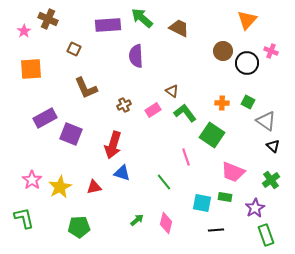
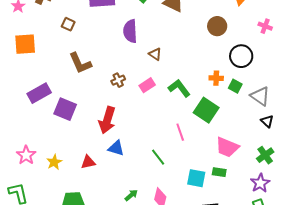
black circle: (247, 63) -> (241, 56), moved
brown triangle: (172, 91) -> (155, 54), moved
green square: (248, 102) -> (235, 86), moved
yellow star: (60, 187) -> (54, 162), size x0.7
purple star: (255, 208) -> (260, 183), moved

